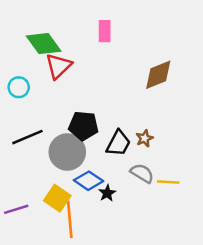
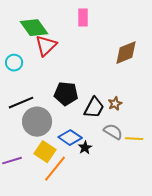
gray circle: (67, 152) -> (37, 122), moved
orange line: (70, 219) -> (55, 169), turned 44

